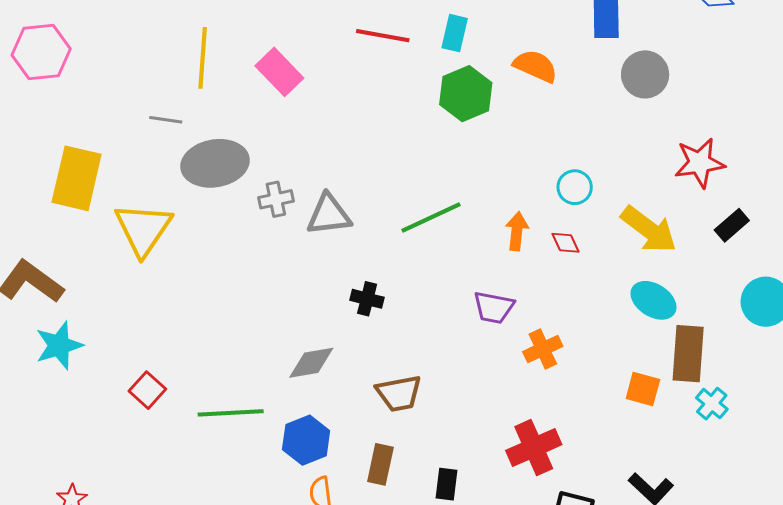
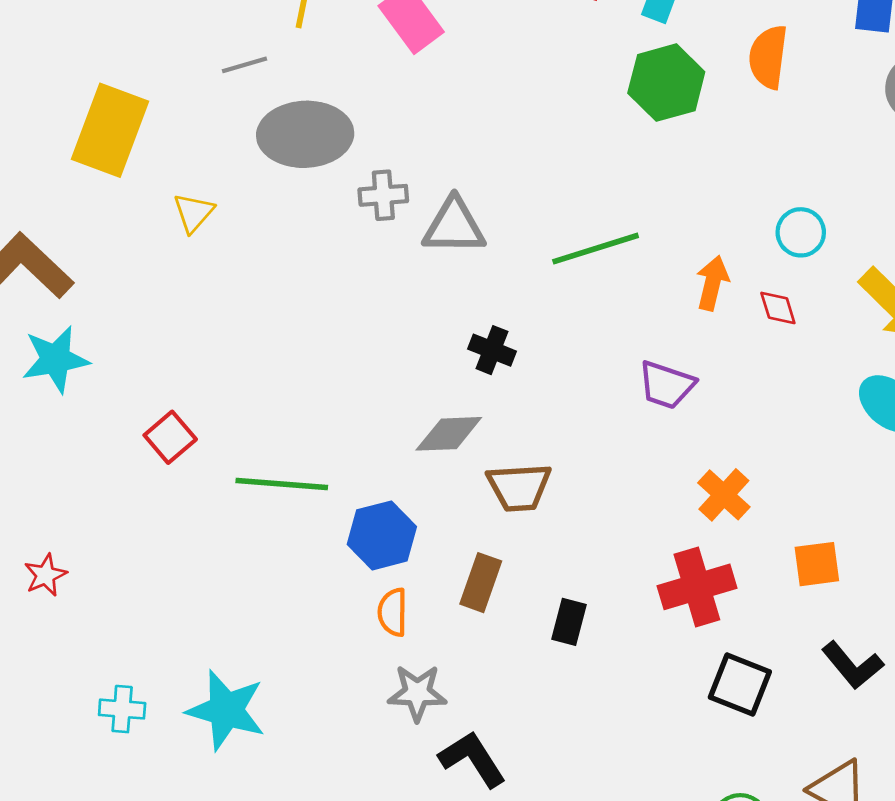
orange semicircle: (535, 66) -> (768, 57), turned -114
gray line: (166, 120) -> (245, 65), turned -32
yellow triangle: (143, 229) -> (194, 213), size x0.5
orange cross: (543, 349) -> (724, 495), moved, turned -30
gray diamond: (311, 363) -> (449, 434), moved
orange square: (643, 389) -> (817, 564), moved, turned -30

